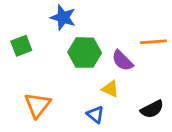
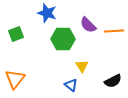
purple semicircle: (122, 61) -> (88, 25), moved
yellow triangle: (110, 89) -> (82, 66), turned 32
orange triangle: (37, 105) -> (15, 79), moved

